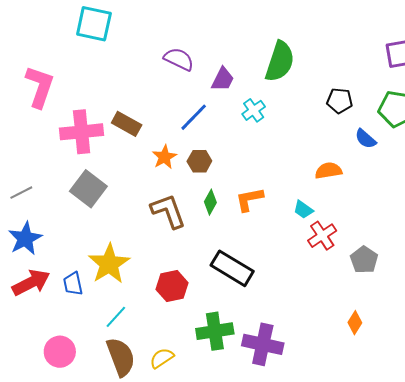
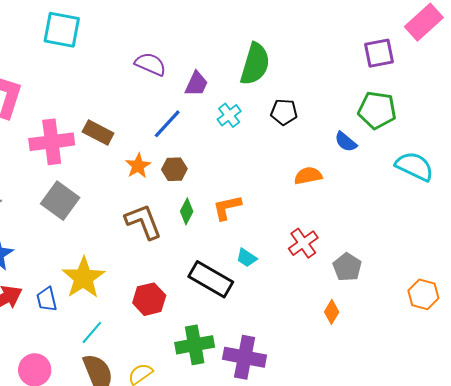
black pentagon: (340, 101) -> (284, 112), moved
cyan trapezoid: (303, 210) -> (247, 258), moved
orange diamond: (355, 323) -> (332, 312), moved

